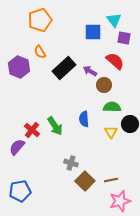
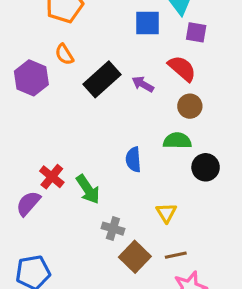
brown circle: (104, 85) -> (190, 106), moved
green arrow: (55, 126) -> (88, 189), moved
yellow triangle: (111, 132) -> (166, 213), moved

